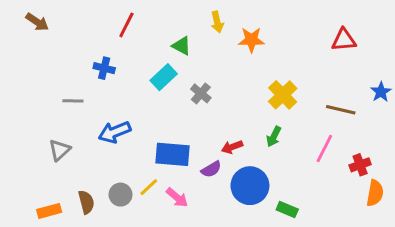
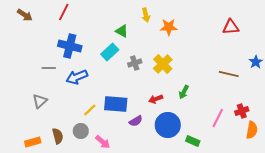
red line: (126, 25) -> (64, 12), moved
blue cross: (104, 68) -> (70, 46), size x1.6
gray cross: (201, 93) -> (135, 63), turned 32
yellow cross: (283, 95) -> (163, 64), moved
blue arrow: (115, 132) -> (77, 77), moved
pink line: (324, 148) -> (218, 118), moved
purple semicircle: (211, 169) -> (136, 121), moved
yellow line: (149, 187) -> (90, 110), moved
pink arrow: (177, 198) -> (103, 142), moved

